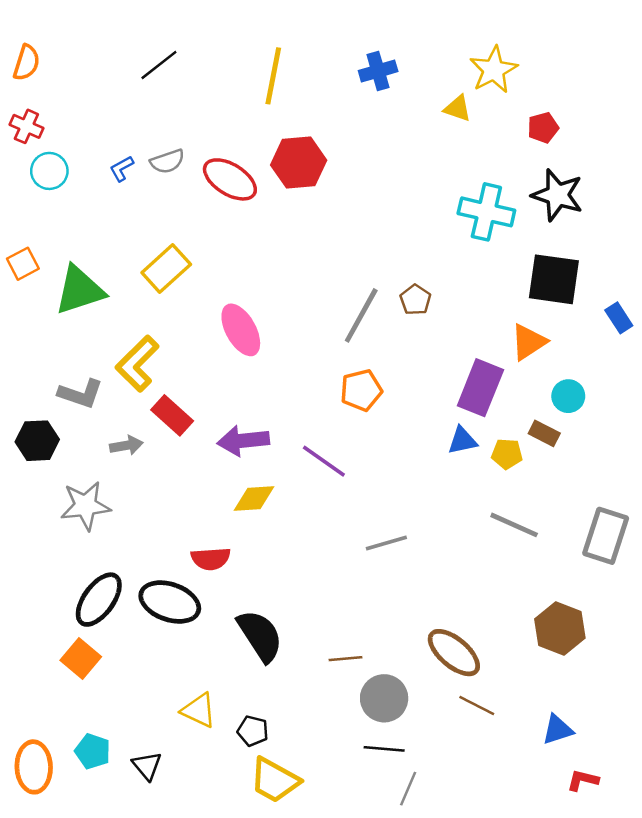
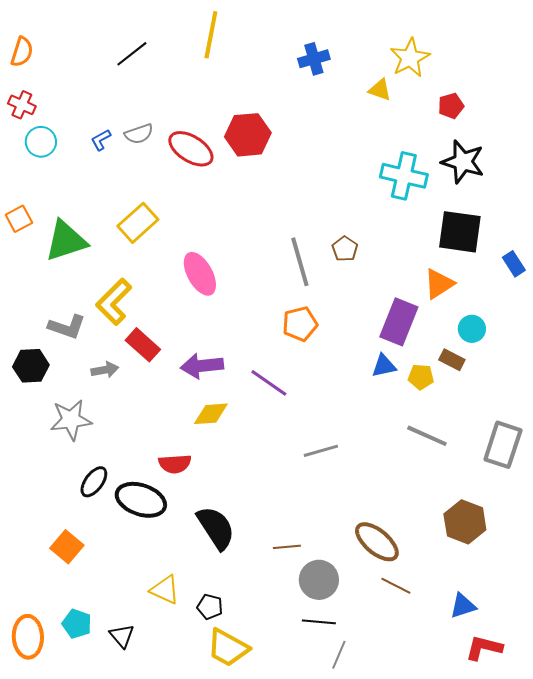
yellow line: (273, 76) -> (211, 35), moved
gray line: (361, 315) -> (300, 262), turned -45
black ellipse: (99, 600) -> (94, 482), moved, size x0.7
red L-shape: (583, 780) -> (484, 648), size x1.4

